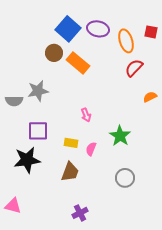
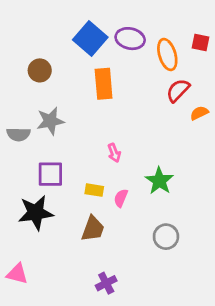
brown circle: (54, 53) -> (40, 70), moved
orange rectangle: (78, 63) -> (104, 84), turned 45
orange semicircle: (150, 97) -> (199, 113), moved

